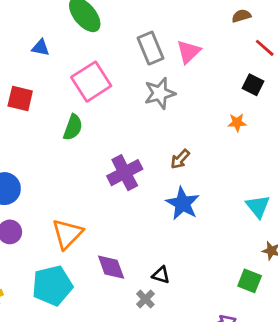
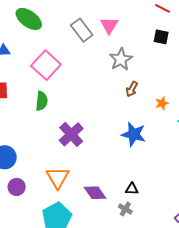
gray star: (160, 93) -> (121, 59), moved
orange star: (237, 123) -> (162, 103), moved
brown arrow: (180, 159) -> (132, 89), moved
purple cross: (125, 173) -> (71, 134), moved

